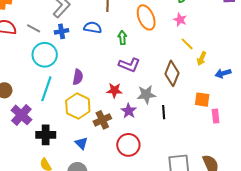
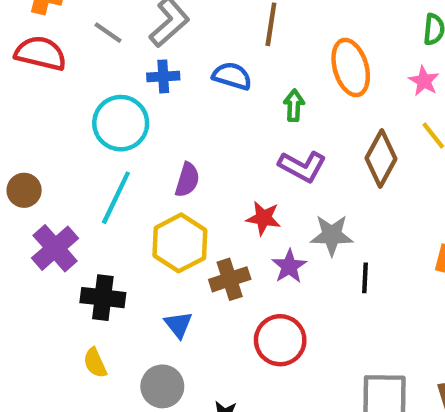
gray line: (34, 28) -> (108, 33), moved
brown diamond: (172, 73) -> (381, 159), moved

